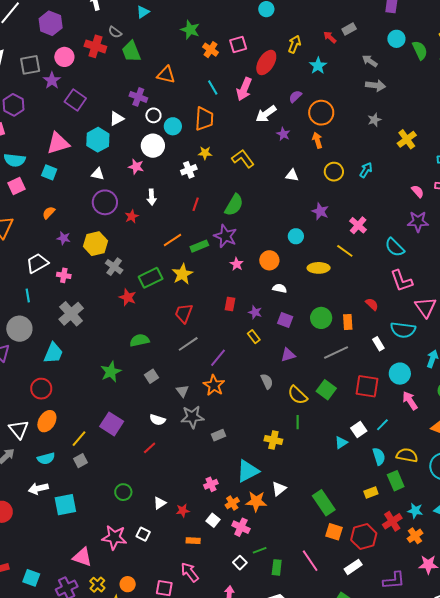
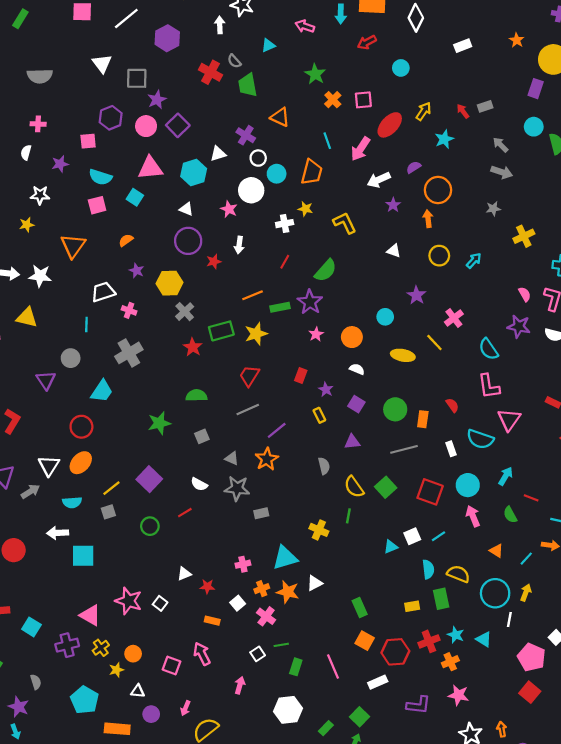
pink circle: (64, 57) -> (146, 126), moved
gray circle: (19, 329) -> (71, 358), size x0.7
gray triangle: (182, 391) -> (232, 458), turned -40
green circle: (123, 492) -> (150, 526), moved
green rectangle: (324, 503) -> (360, 607), size x0.7

